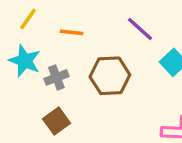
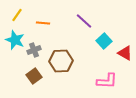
brown hexagon: (110, 76) -> (61, 61), moved

